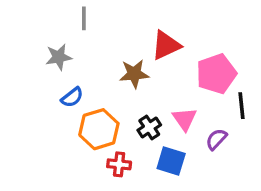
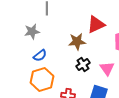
black cross: (149, 127) -> (83, 64), moved
orange hexagon: (99, 129) -> (42, 79), moved

